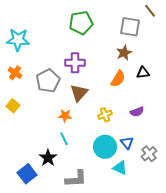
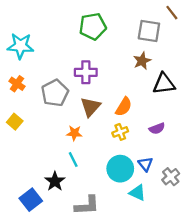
black triangle: (143, 73) -> (164, 84), size x1.5
orange semicircle: (118, 79) -> (124, 107), moved

